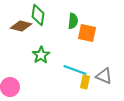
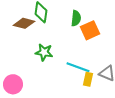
orange square: (87, 33) -> (90, 30), turned -36
green star: (41, 55) -> (44, 52), turned -30

